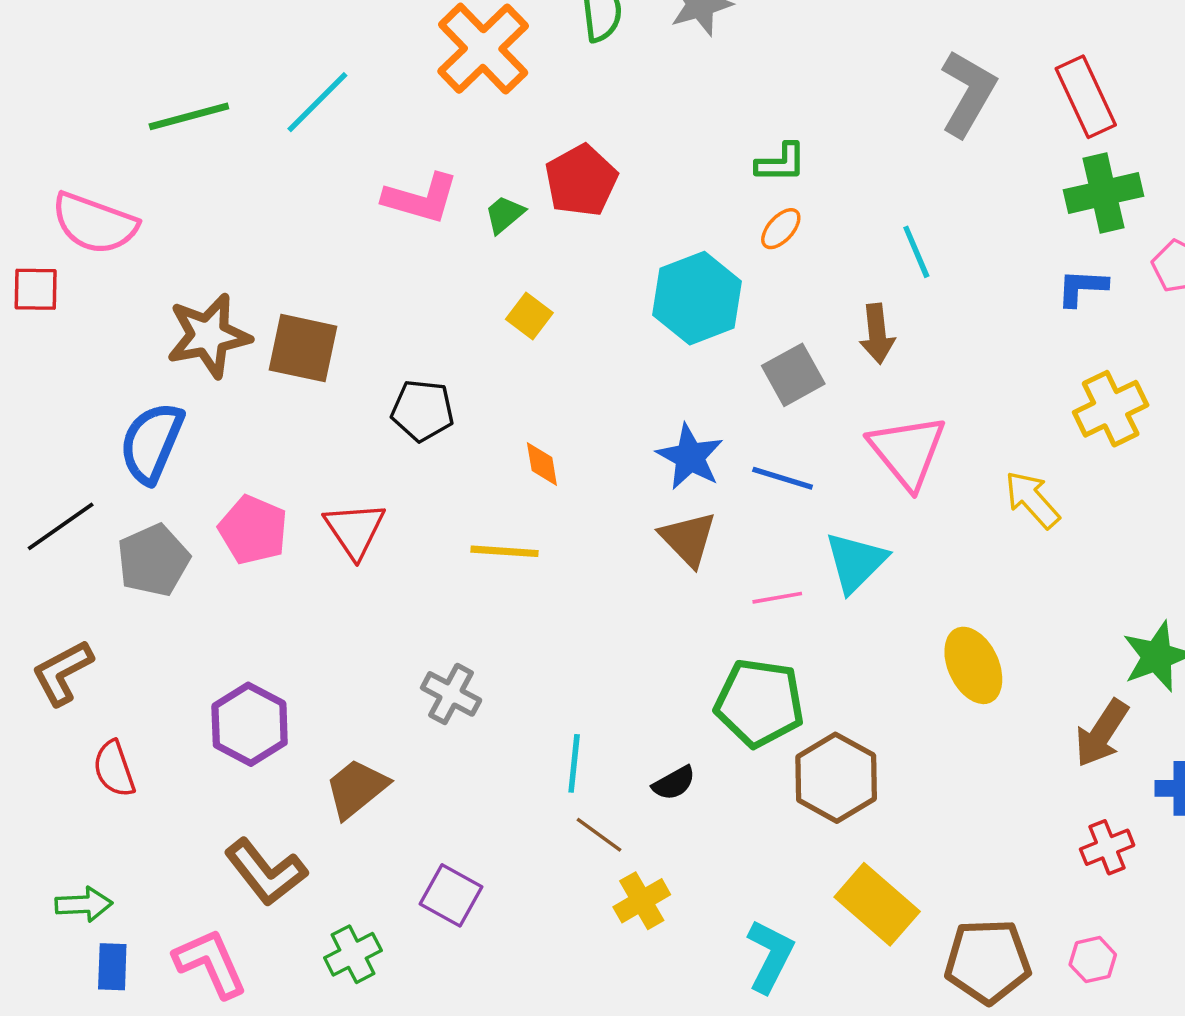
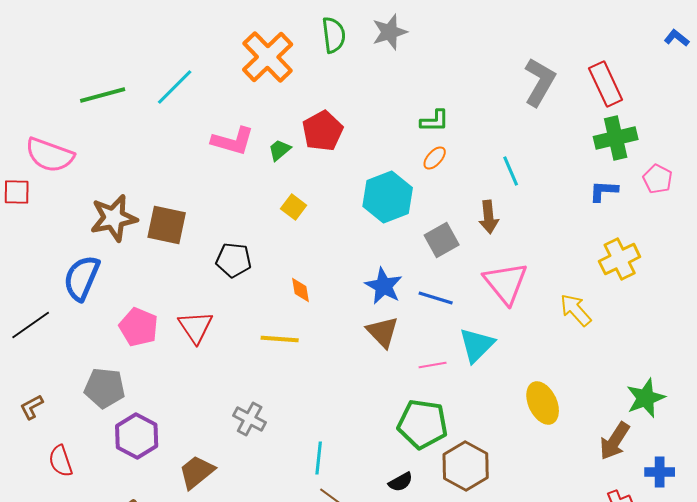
gray pentagon: (153, 560) -> (105, 388), moved, turned 30
brown L-shape: (62, 673) -> (32, 407), size x0.7
black semicircle: (674, 783) -> (401, 482), moved

